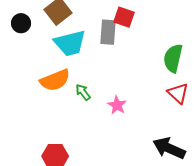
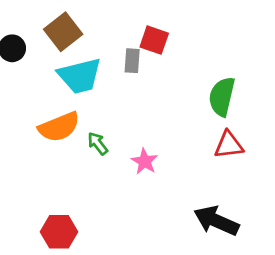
gray rectangle: (108, 32) -> (132, 61), size x0.7
red triangle: (178, 93) -> (229, 145), turned -50

